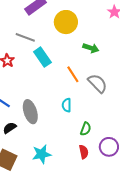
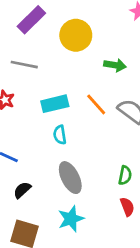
cyan rectangle: (42, 57) -> (55, 104), moved, turned -60
cyan semicircle: (67, 105) -> (60, 135), moved
gray ellipse: (30, 112) -> (70, 178), moved

